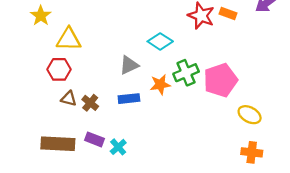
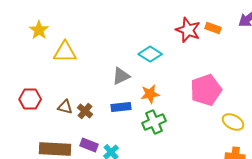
red hexagon: (59, 69) -> (30, 99), moved
green cross: (186, 73) -> (154, 122), moved

